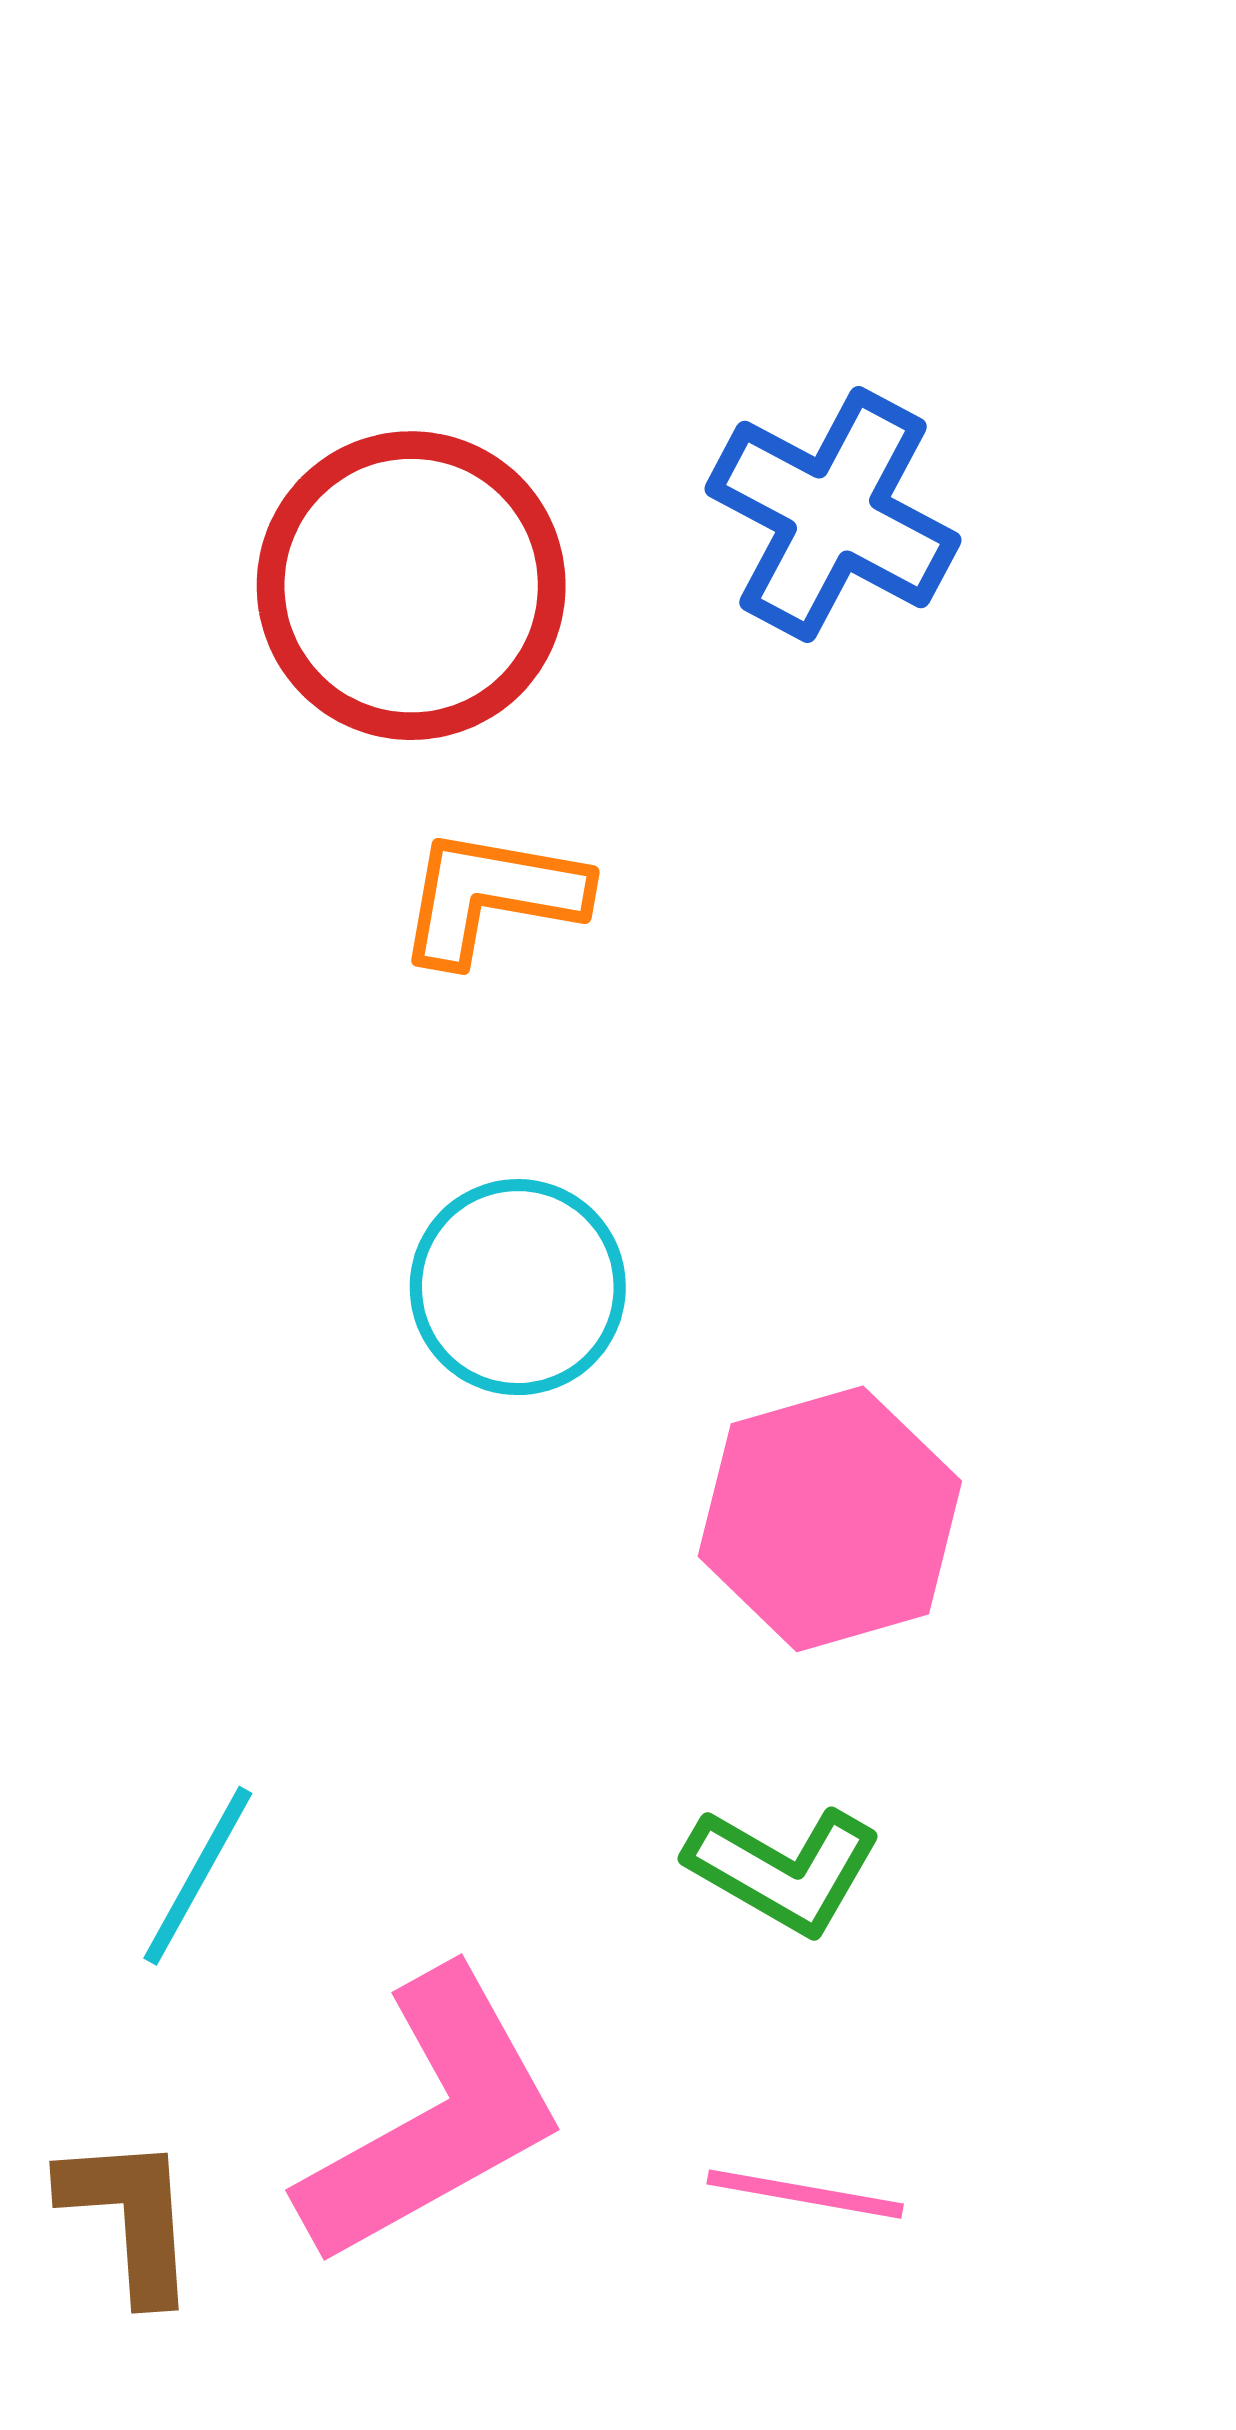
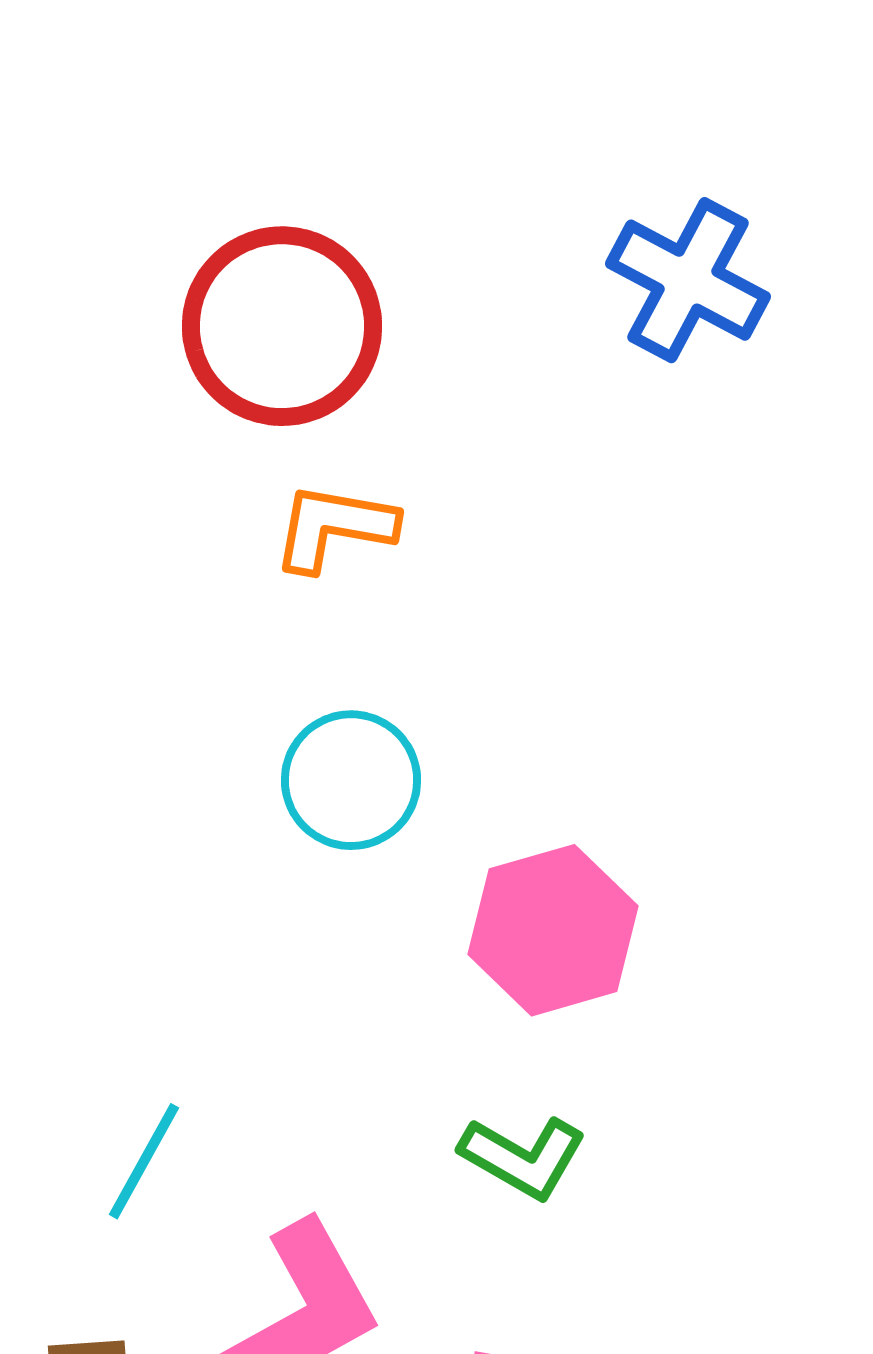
blue cross: (833, 515) -> (688, 280), moved

